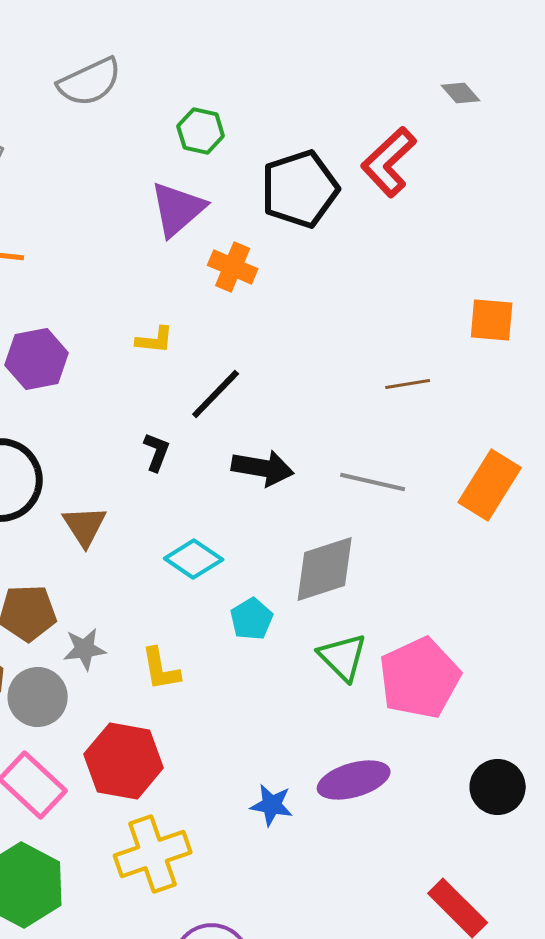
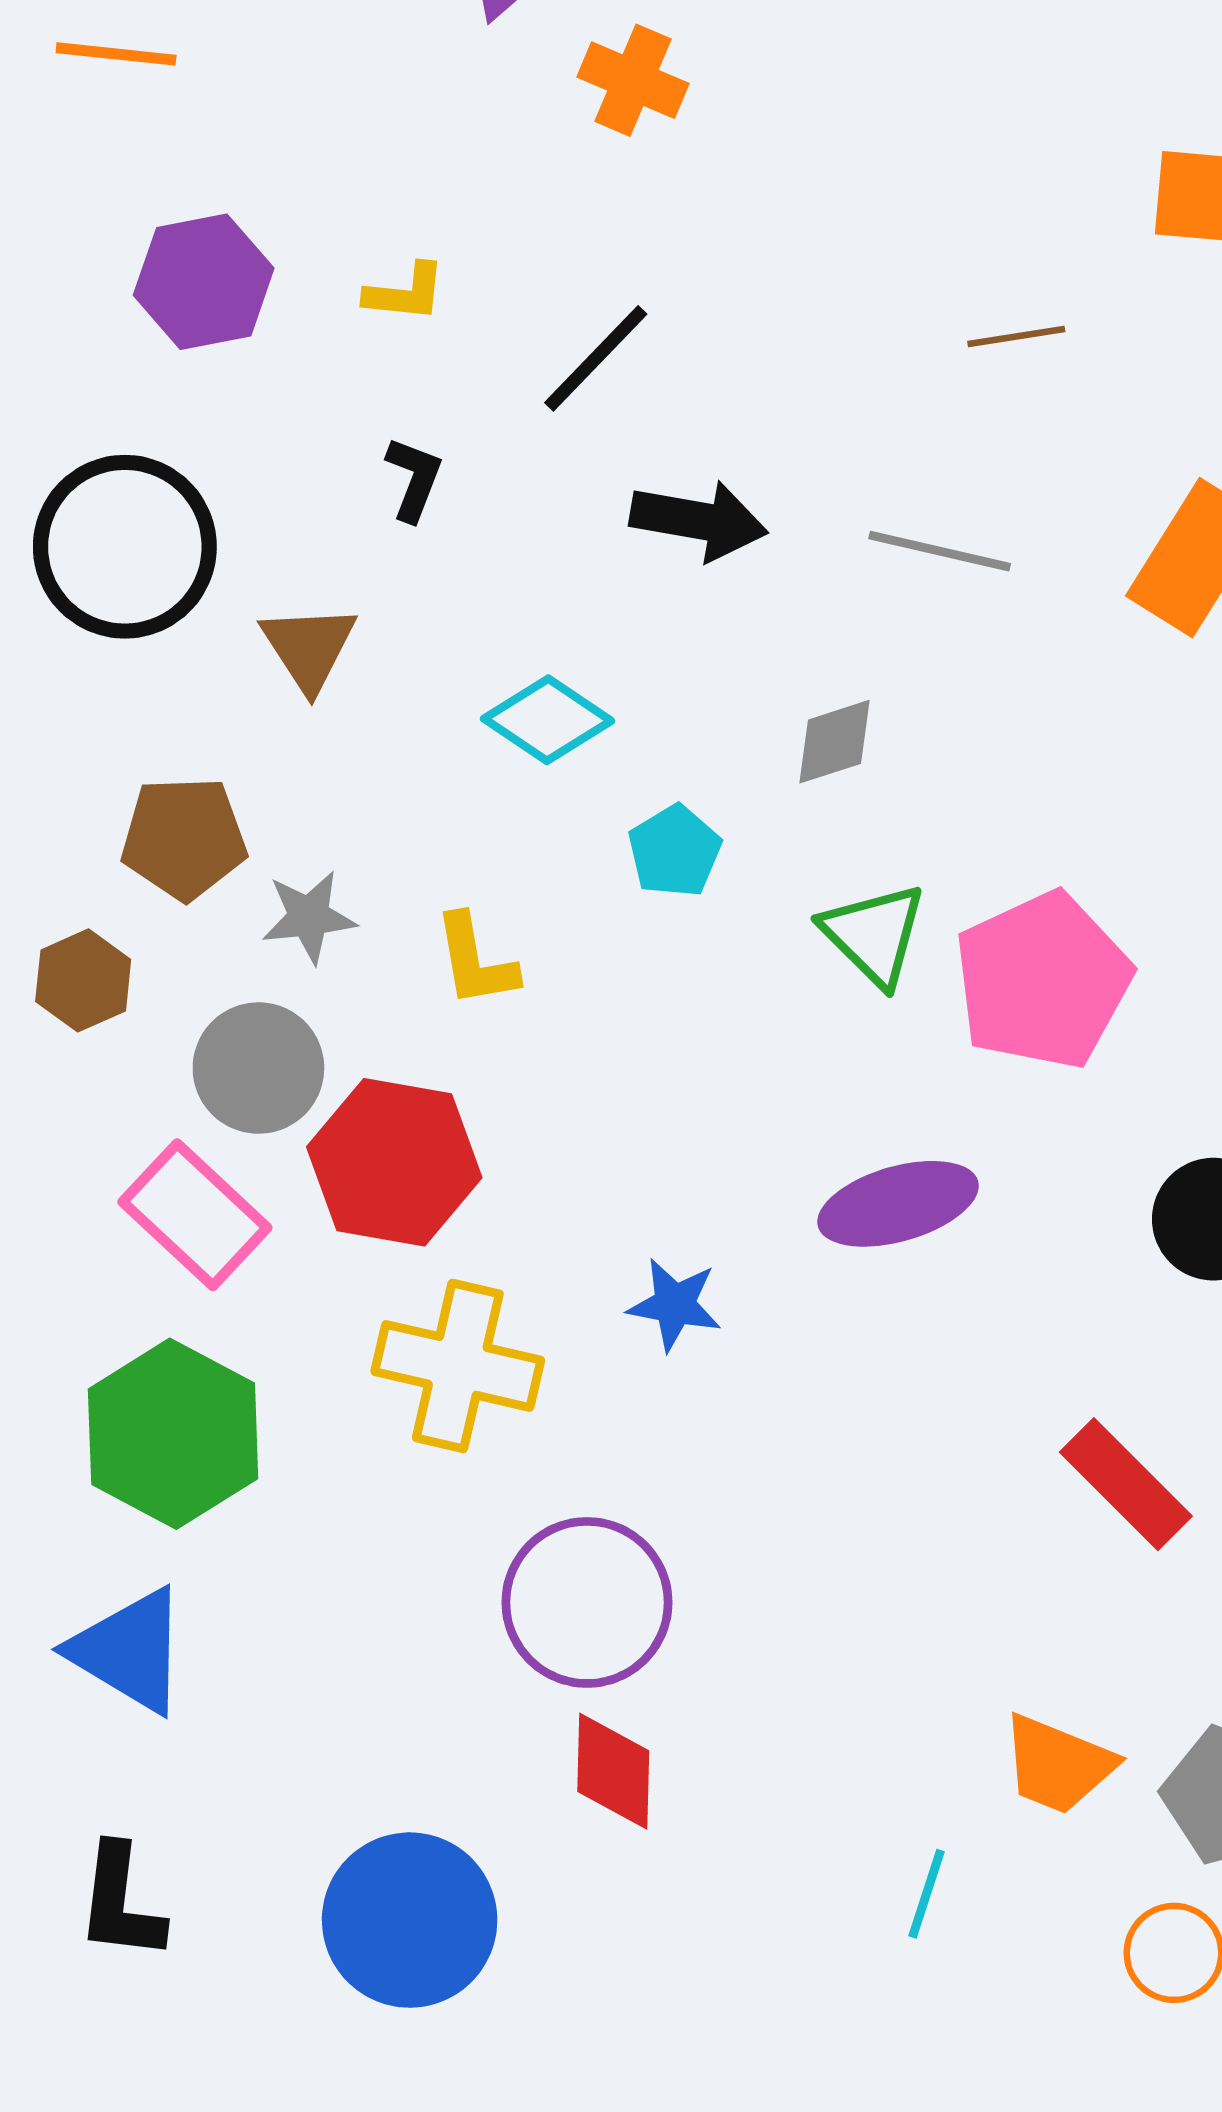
yellow L-shape: (155, 340) -> (405, 293), moved
black L-shape: (157, 452) -> (414, 479), moved
gray diamond: (325, 569) -> (834, 742), size x0.6
gray circle: (38, 697) -> (258, 1068), moved
blue star: (272, 805) -> (675, 1305), moved
yellow cross: (153, 854) -> (458, 1366), turned 32

